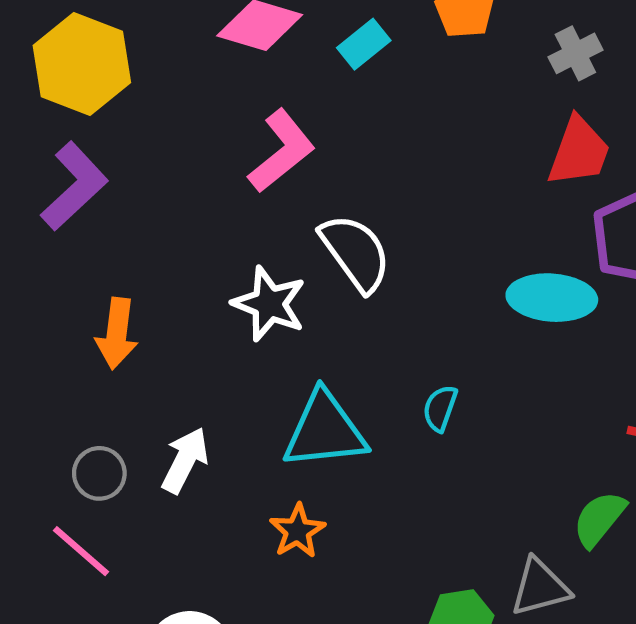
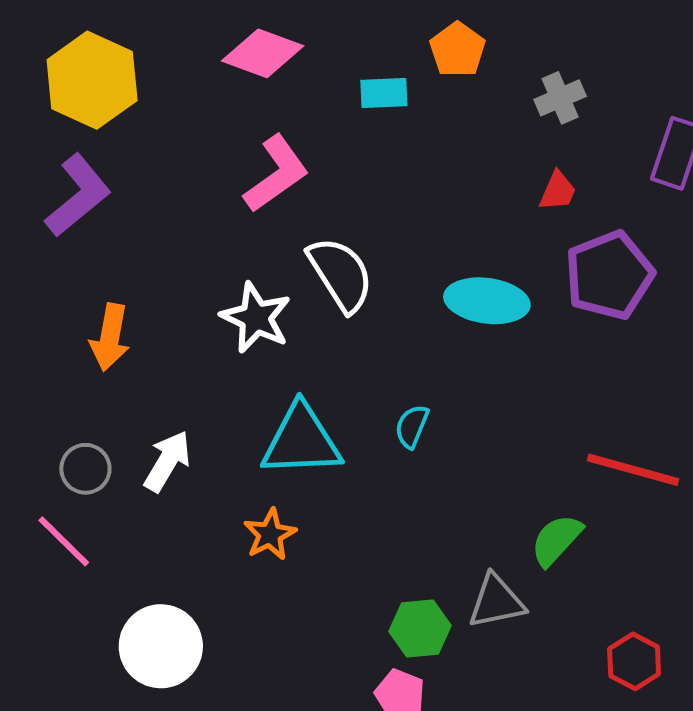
cyan rectangle: (364, 44) -> (384, 93), moved, turned 33
red trapezoid: (579, 152) -> (558, 191), size x0.6
cyan ellipse: (552, 298) -> (487, 301), moved

